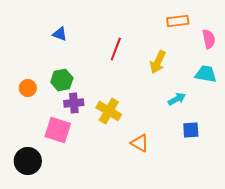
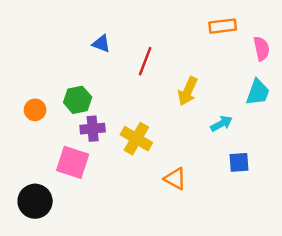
blue triangle: (60, 34) -> (101, 44), moved
yellow arrow: (158, 62) -> (188, 91), moved
cyan trapezoid: (206, 74) -> (258, 92), turned 100

